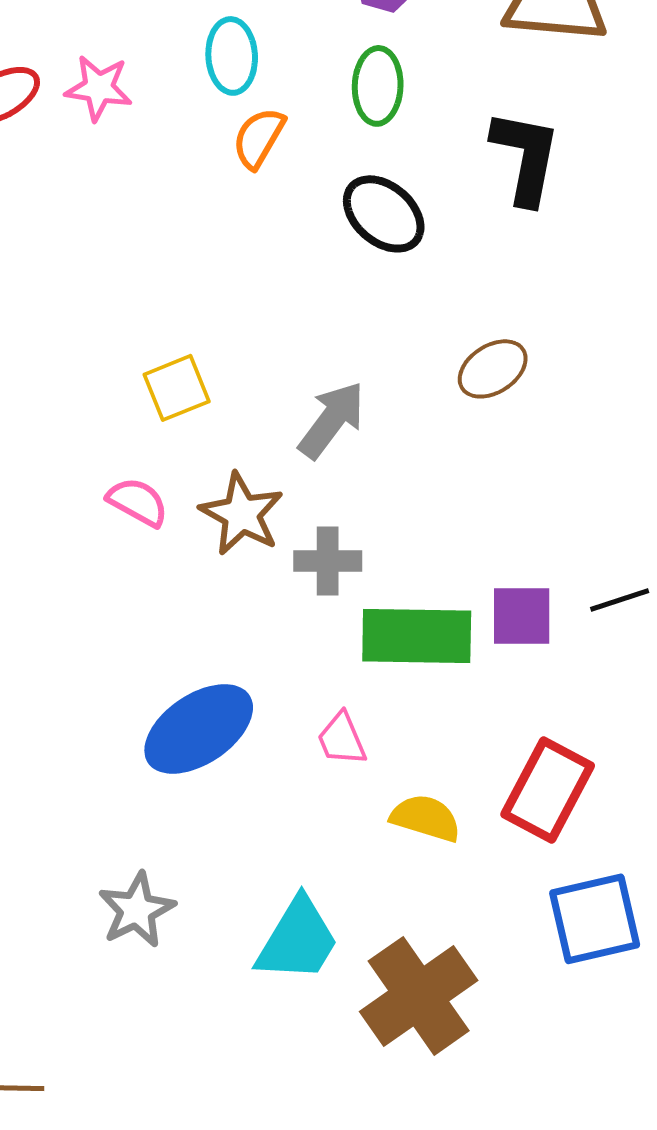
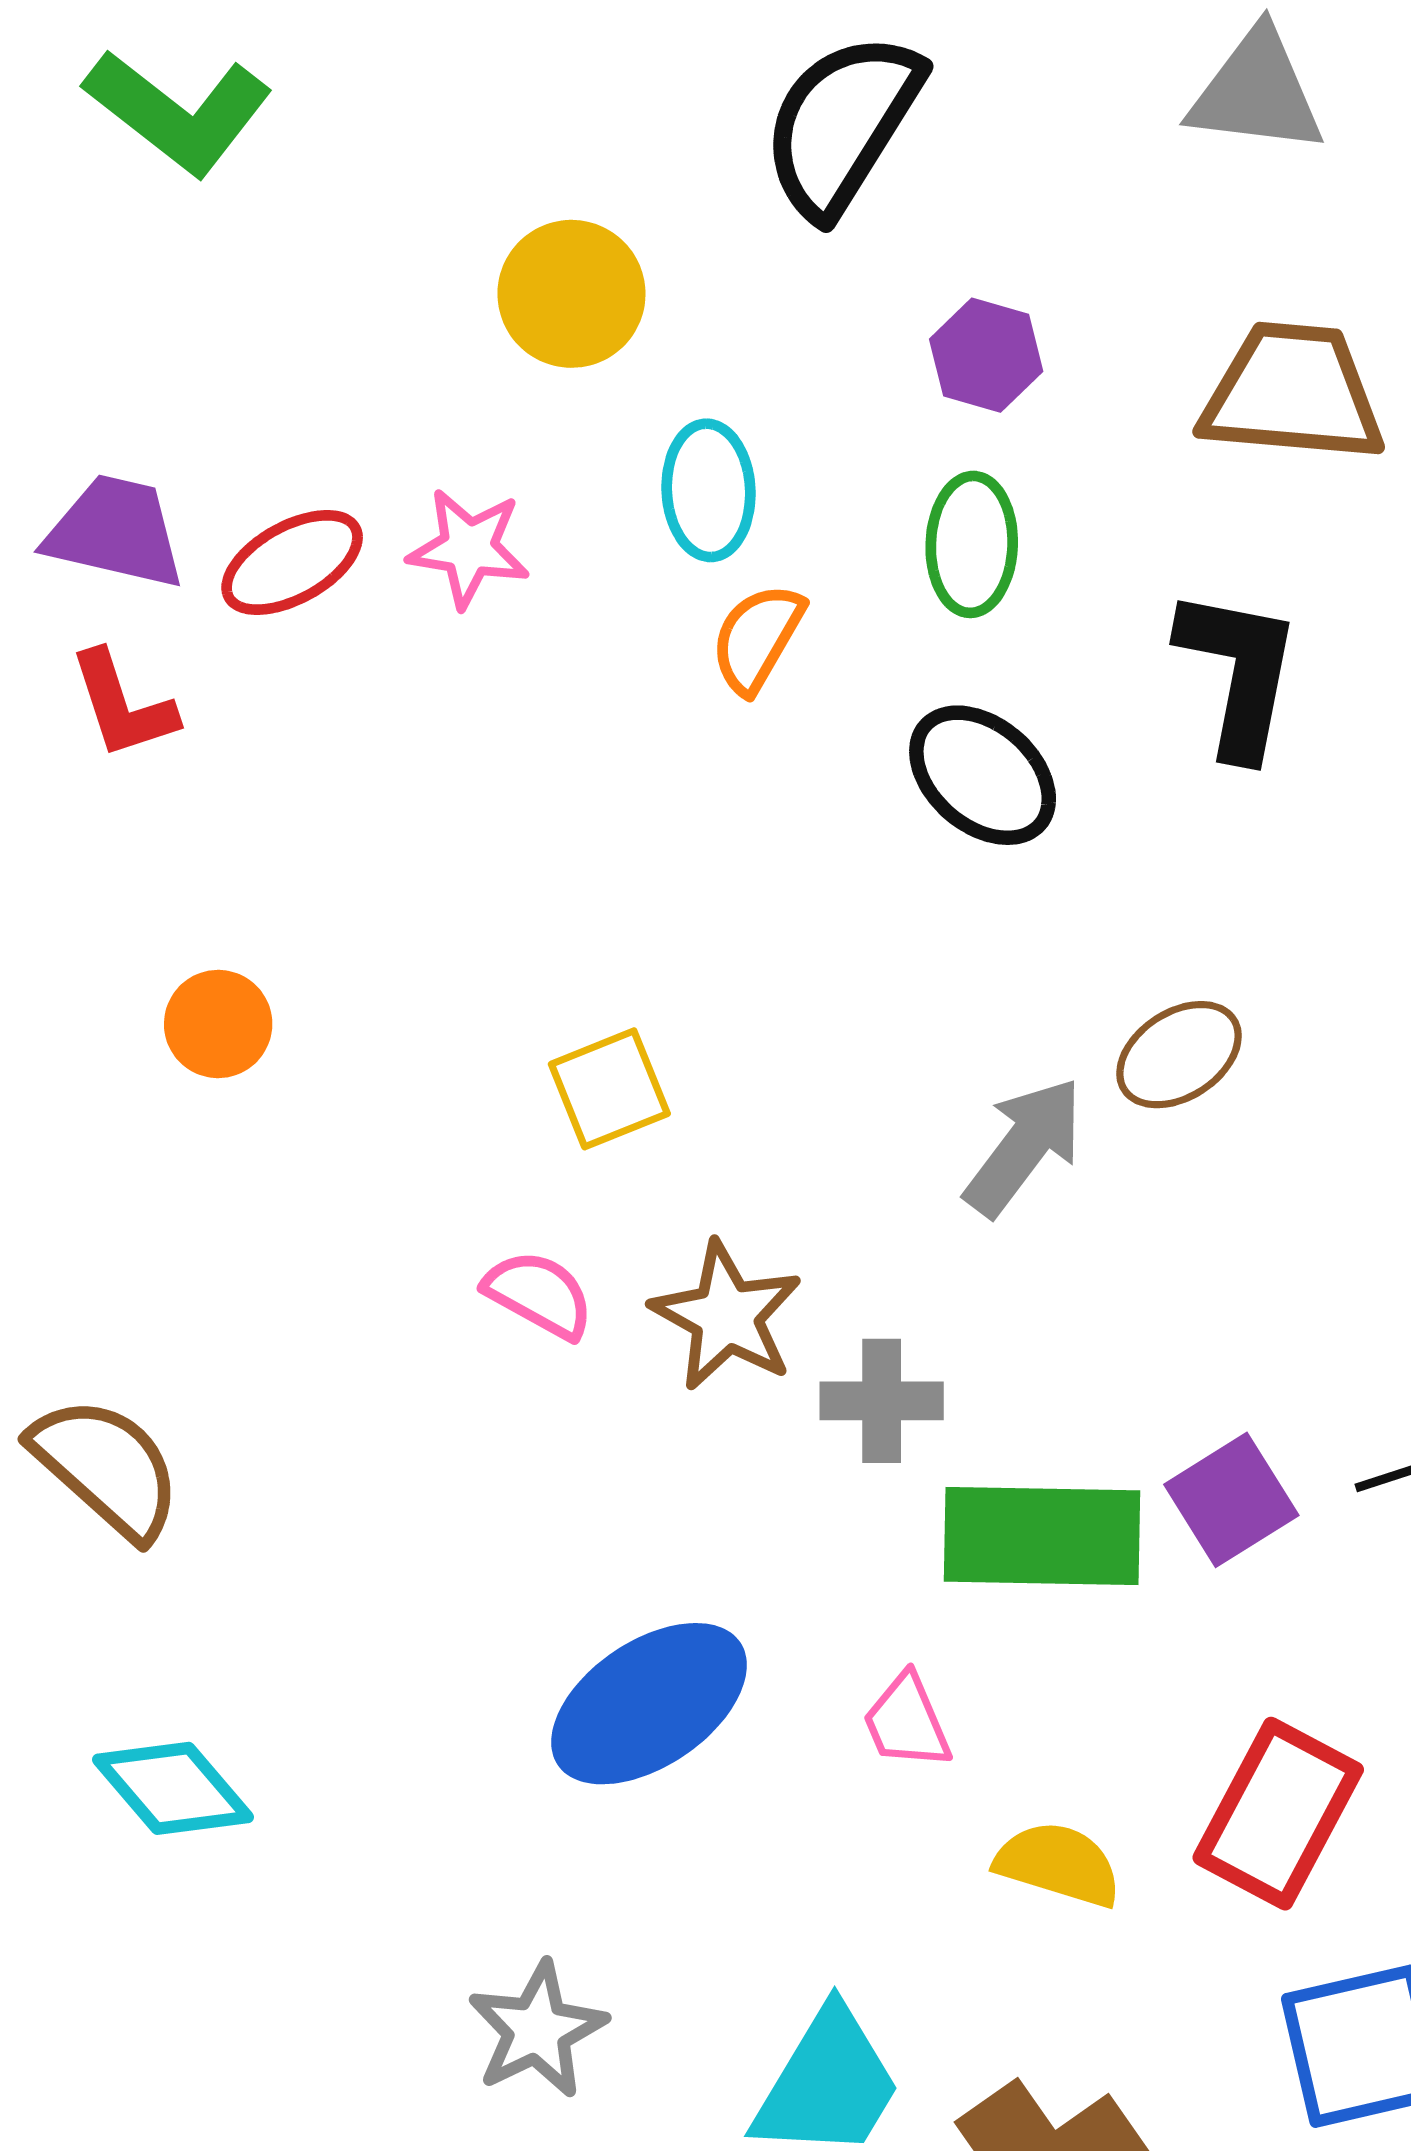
gray arrow: (332, 420) -> (1024, 1147), moved
purple square: (522, 616) -> (1231, 1500), turned -32

